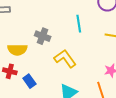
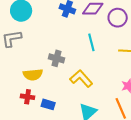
blue rectangle: (29, 81) -> (48, 104), turned -32

